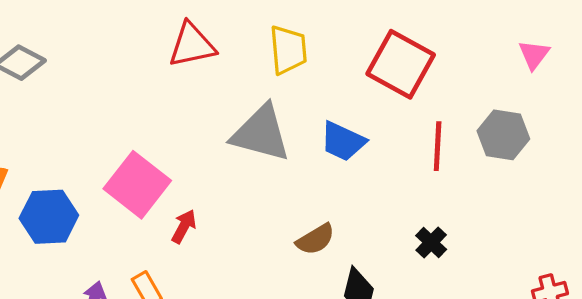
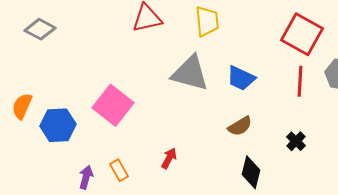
red square: (401, 64) -> (302, 34), moved
red arrow: (184, 226) -> (169, 158), moved
brown semicircle: (315, 239) -> (240, 126), moved

